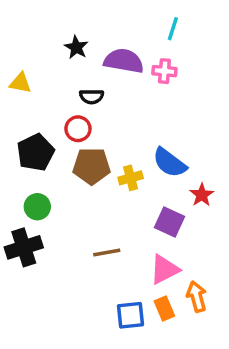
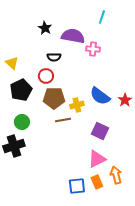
pink cross: (164, 71) -> (93, 49), moved
yellow triangle: (20, 83) -> (12, 63), moved, turned 32
red star: (202, 195) -> (125, 100), moved
brown line: (107, 252) -> (63, 120), moved

